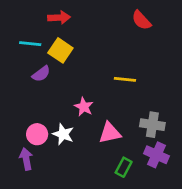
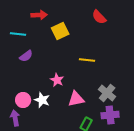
yellow square: (60, 50) -> (60, 31), moved, turned 30
gray cross: (152, 125) -> (107, 93), turned 30
purple cross: (157, 155) -> (110, 115), turned -30

